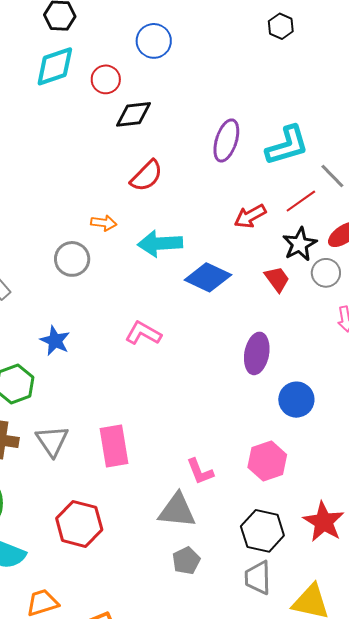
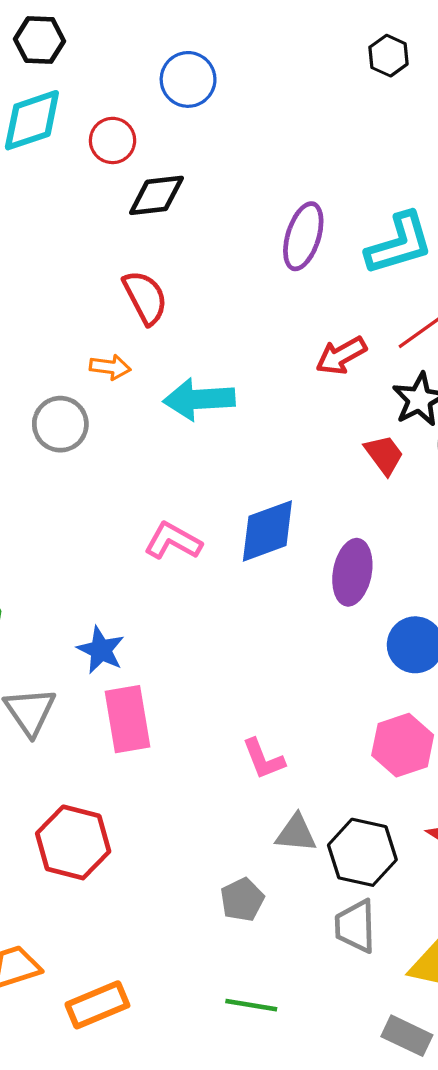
red semicircle: (147, 176) -> (145, 297), moved, turned -72
blue diamond: (208, 277) -> (267, 531), moved, turned -45
blue star: (55, 341) -> (101, 650), moved
pink hexagon: (267, 461) -> (403, 745), moved
gray triangle: (177, 510) -> (296, 833), moved, size x0.7

